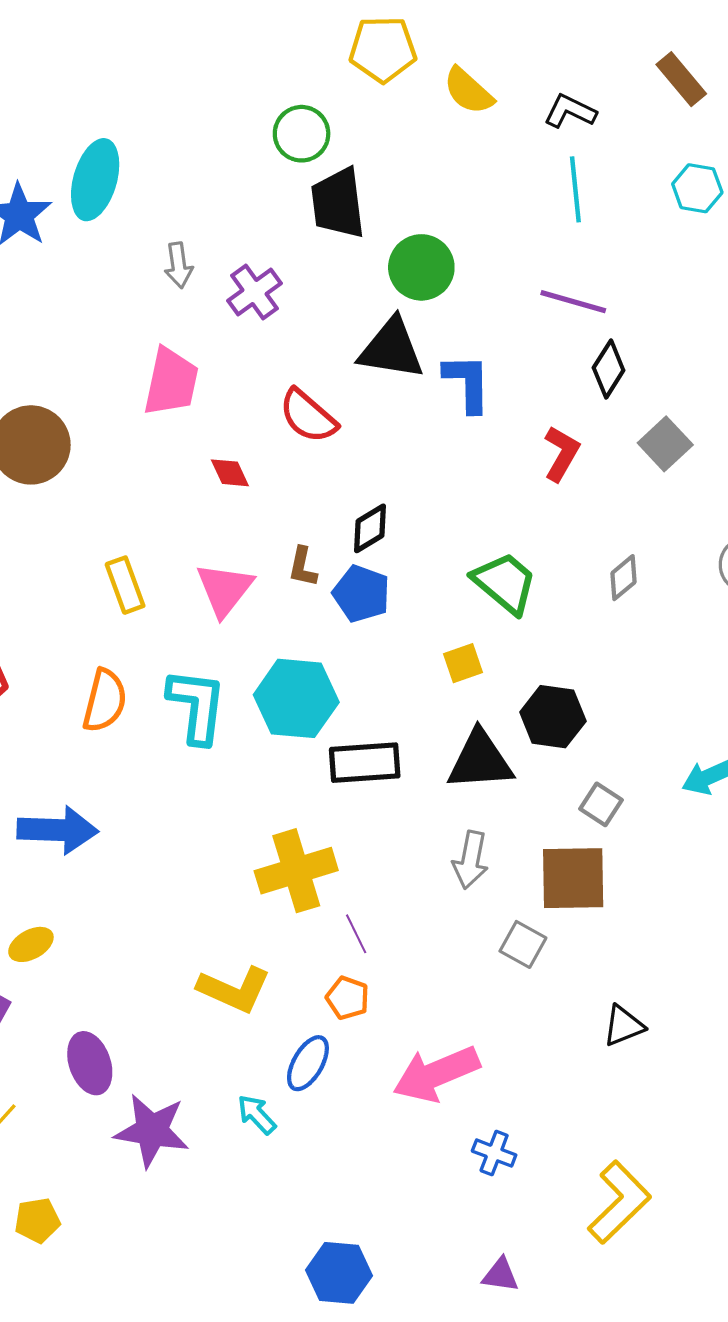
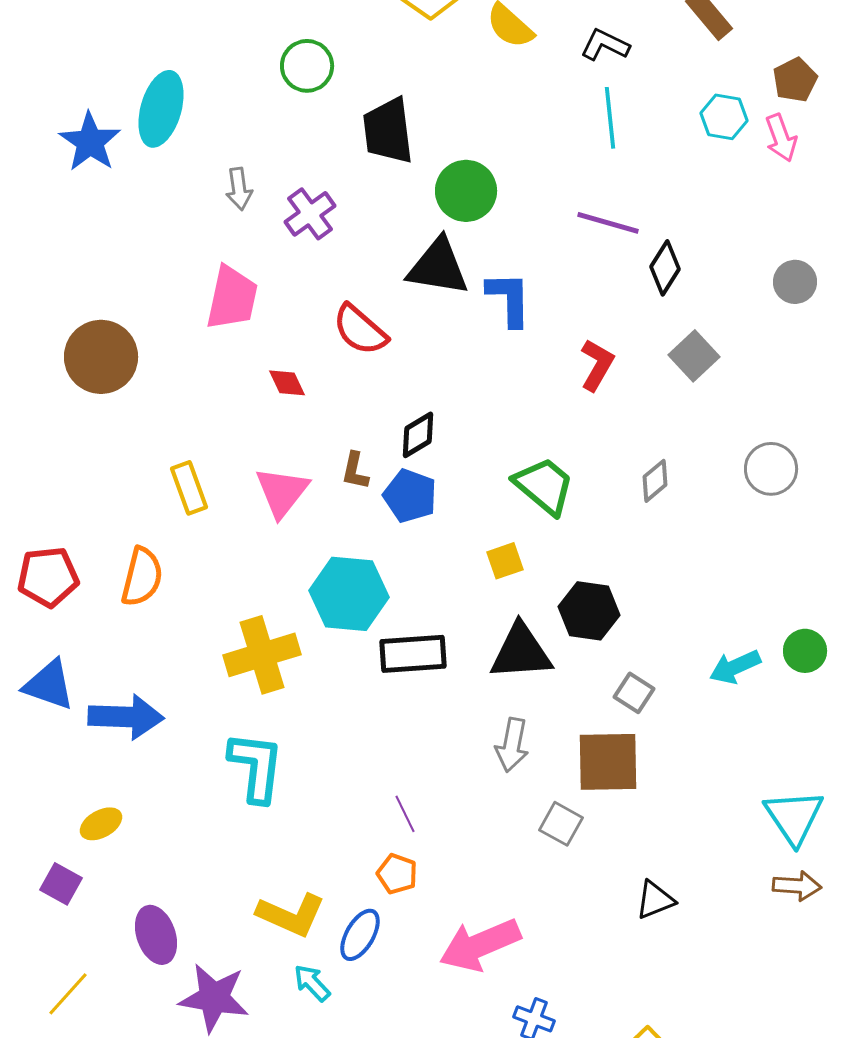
green circle: (302, 134) -> (307, 66), moved
black diamond: (609, 369) -> (665, 268), moved
orange semicircle: (105, 701) -> (142, 577), moved
cyan L-shape: (197, 706) -> (256, 767), moved
yellow cross: (296, 871) -> (262, 655), moved
yellow L-shape: (234, 989) -> (291, 915), moved

